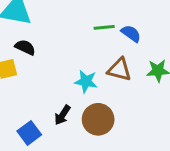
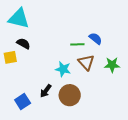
green line: (104, 27) -> (77, 44), moved
brown triangle: (119, 69) -> (86, 62), turned 30

